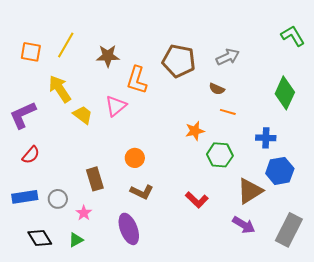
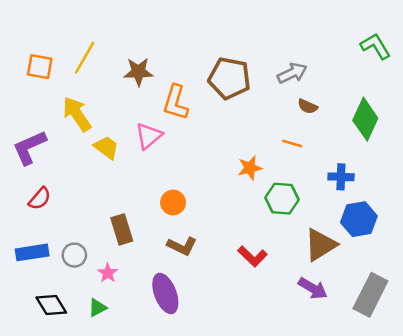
brown semicircle: (217, 89) -> (308, 106), moved

